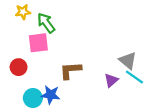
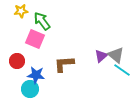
pink square: (38, 43) -> (35, 39), turned 30
purple triangle: (111, 80) -> (101, 56), moved
blue star: (51, 95) -> (36, 75), moved

